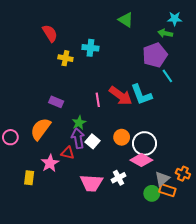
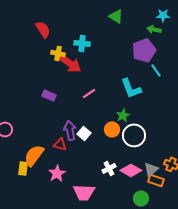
red arrow: (121, 96) -> (70, 63), moved
pink line: (98, 100) -> (89, 93), turned 64
green star: (79, 123) -> (123, 115), moved
orange semicircle: (41, 129) -> (34, 155), moved
pink diamond: (141, 160) -> (131, 170), moved
pink star: (50, 163) -> (57, 173), moved
pink trapezoid: (91, 183) -> (84, 192), moved
green circle: (152, 193) -> (141, 198), moved

